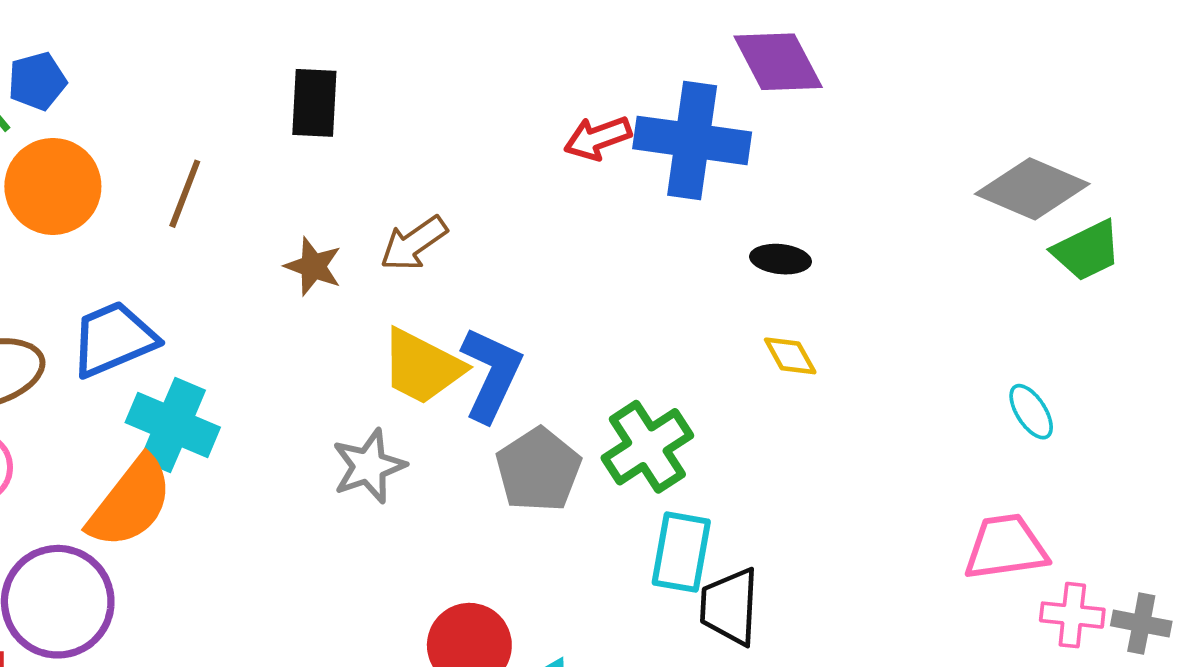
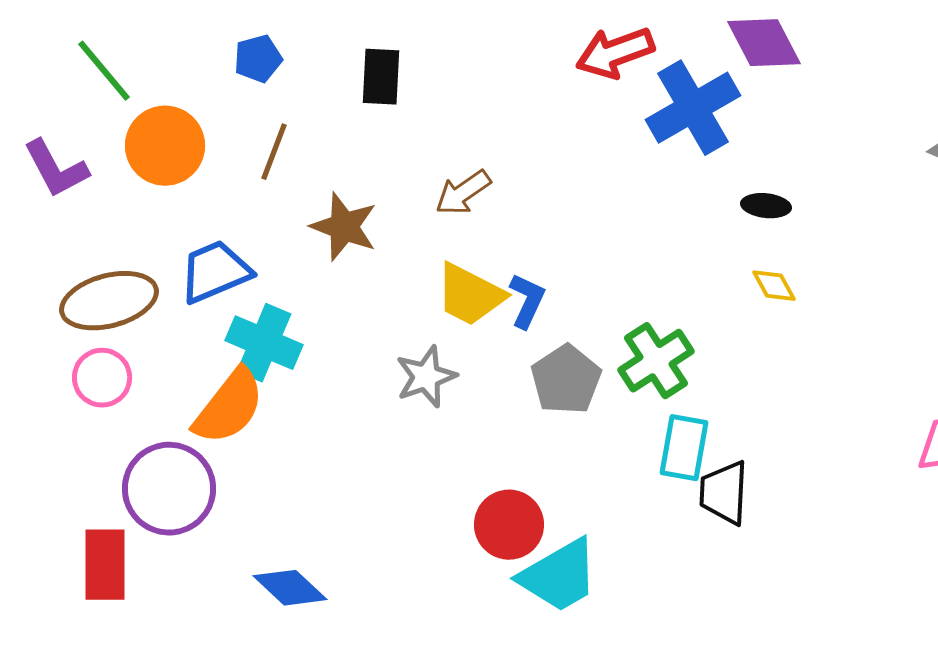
blue pentagon: (37, 81) -> (258, 59), moved
red arrow: (598, 138) -> (615, 53), moved, size x1.4
blue cross: (692, 140) -> (693, 108), turned -38
brown star: (313, 266) -> (344, 227), moved, size x1.4
blue L-shape: (491, 374) -> (527, 301), size x0.7

